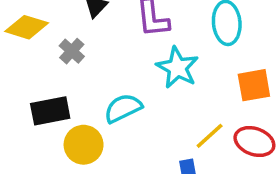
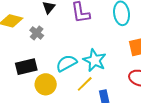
cyan star: (177, 68) -> (95, 60), moved
yellow line: (210, 136) -> (85, 84), moved

